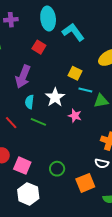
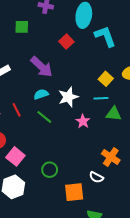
yellow square: (75, 73) -> (106, 79), moved
purple arrow: (23, 77) -> (42, 67), turned -85
cyan line: (85, 90) -> (101, 98), turned -32
cyan semicircle: (29, 102) -> (41, 94), turned 48

